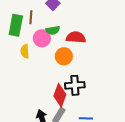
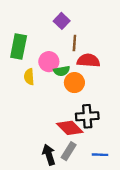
brown line: (31, 17) -> (74, 43), moved
green semicircle: (53, 30) -> (62, 71), moved
red diamond: (60, 95) -> (70, 128), turned -65

